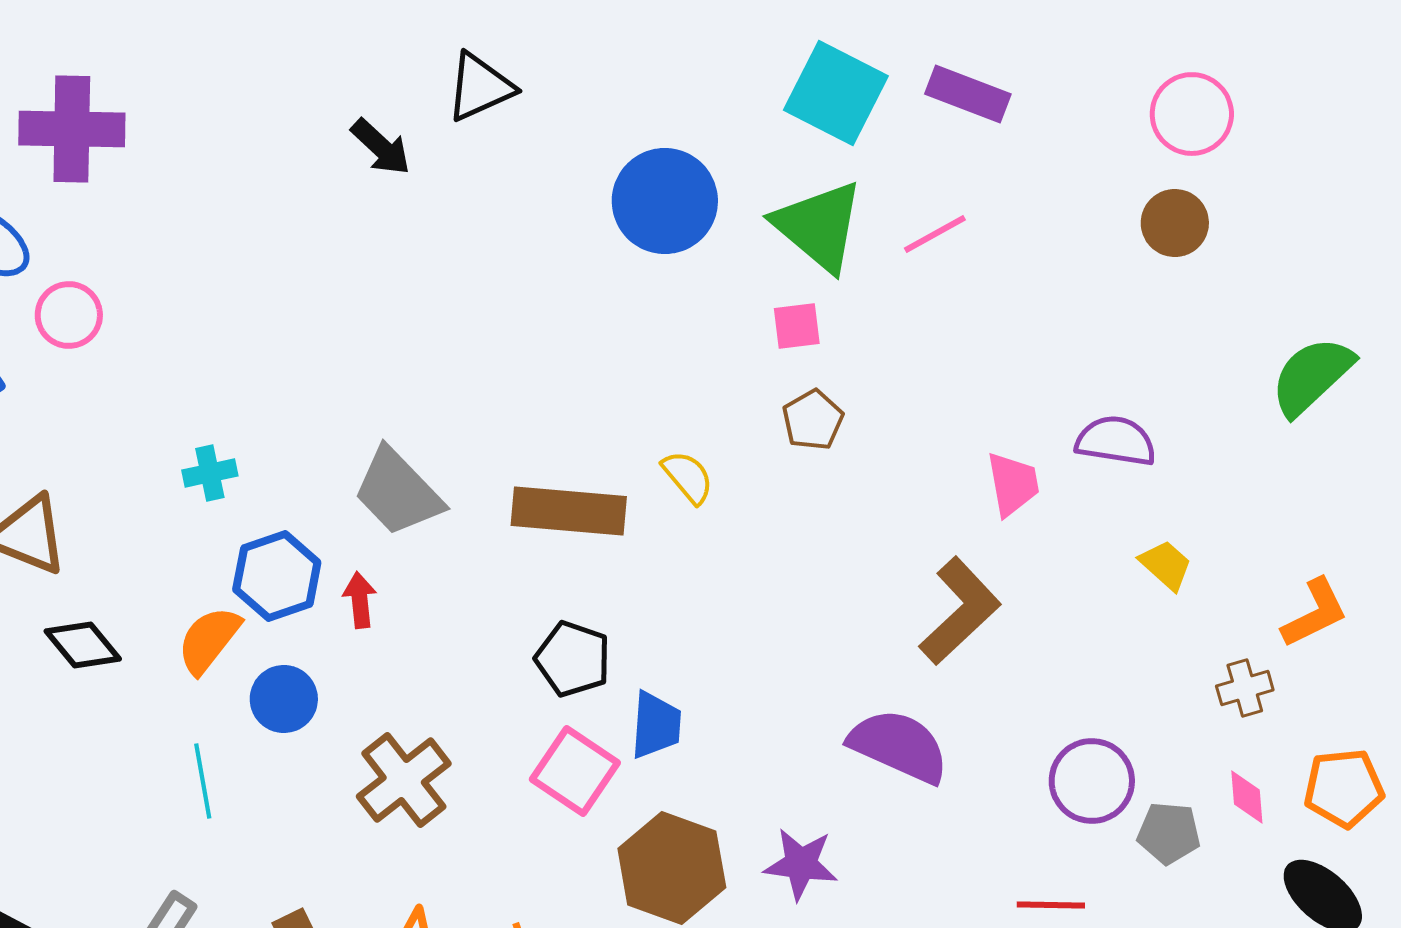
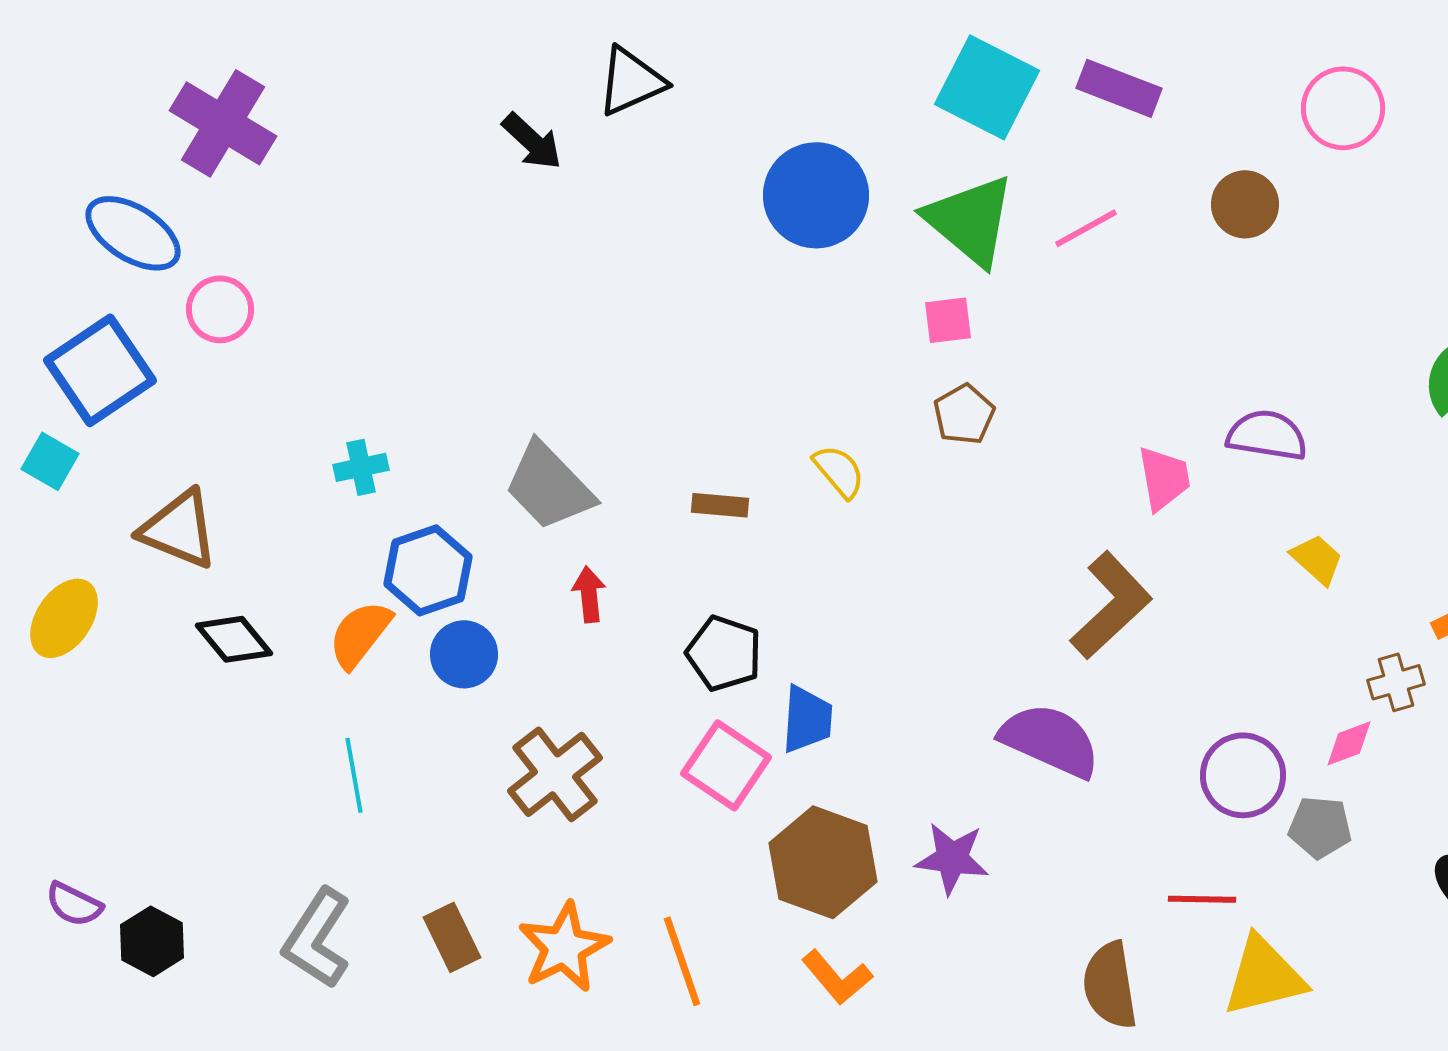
purple cross: (72, 129) -> (223, 123), turned 30
brown circle: (1175, 223) -> (1245, 204), moved
brown rectangle: (569, 511) -> (720, 505), size x0.5
red arrow: (360, 600) -> (589, 594), moved
blue circle: (284, 699) -> (464, 654), moved
pink diamond: (1247, 797) -> (1349, 743), moved, turned 74

